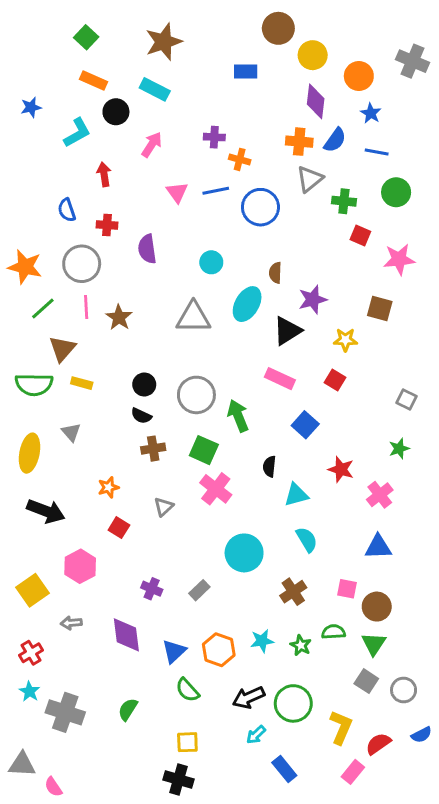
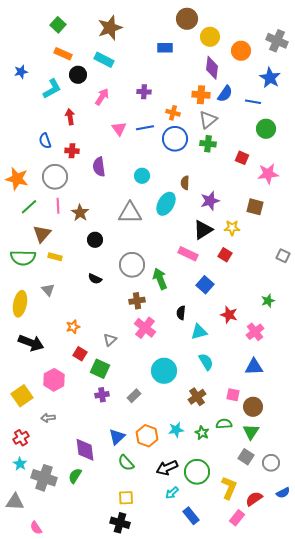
blue star: (371, 113) -> (270, 78), moved, size x1.5
orange cross: (240, 159) -> (173, 113), moved
green cross: (344, 201) -> (208, 144), moved
black triangle: (287, 331) -> (203, 230), moved
black circle: (144, 385) -> (95, 240), moved
gray square: (407, 399) -> (283, 256), moved
brown cross: (153, 449) -> (137, 301), moved
green square: (204, 450) -> (100, 369), moved
purple cross: (152, 589) -> (102, 395), turned -32
purple diamond: (126, 635) -> (85, 450), moved
green semicircle: (128, 709) -> (75, 476), moved
gray triangle: (22, 765) -> (15, 502), moved

